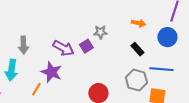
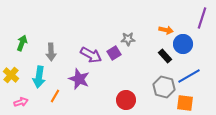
blue circle: (167, 37) -> (183, 44), moved
blue line: (161, 69) -> (189, 76), turned -35
orange line: (36, 89) -> (55, 96), moved

